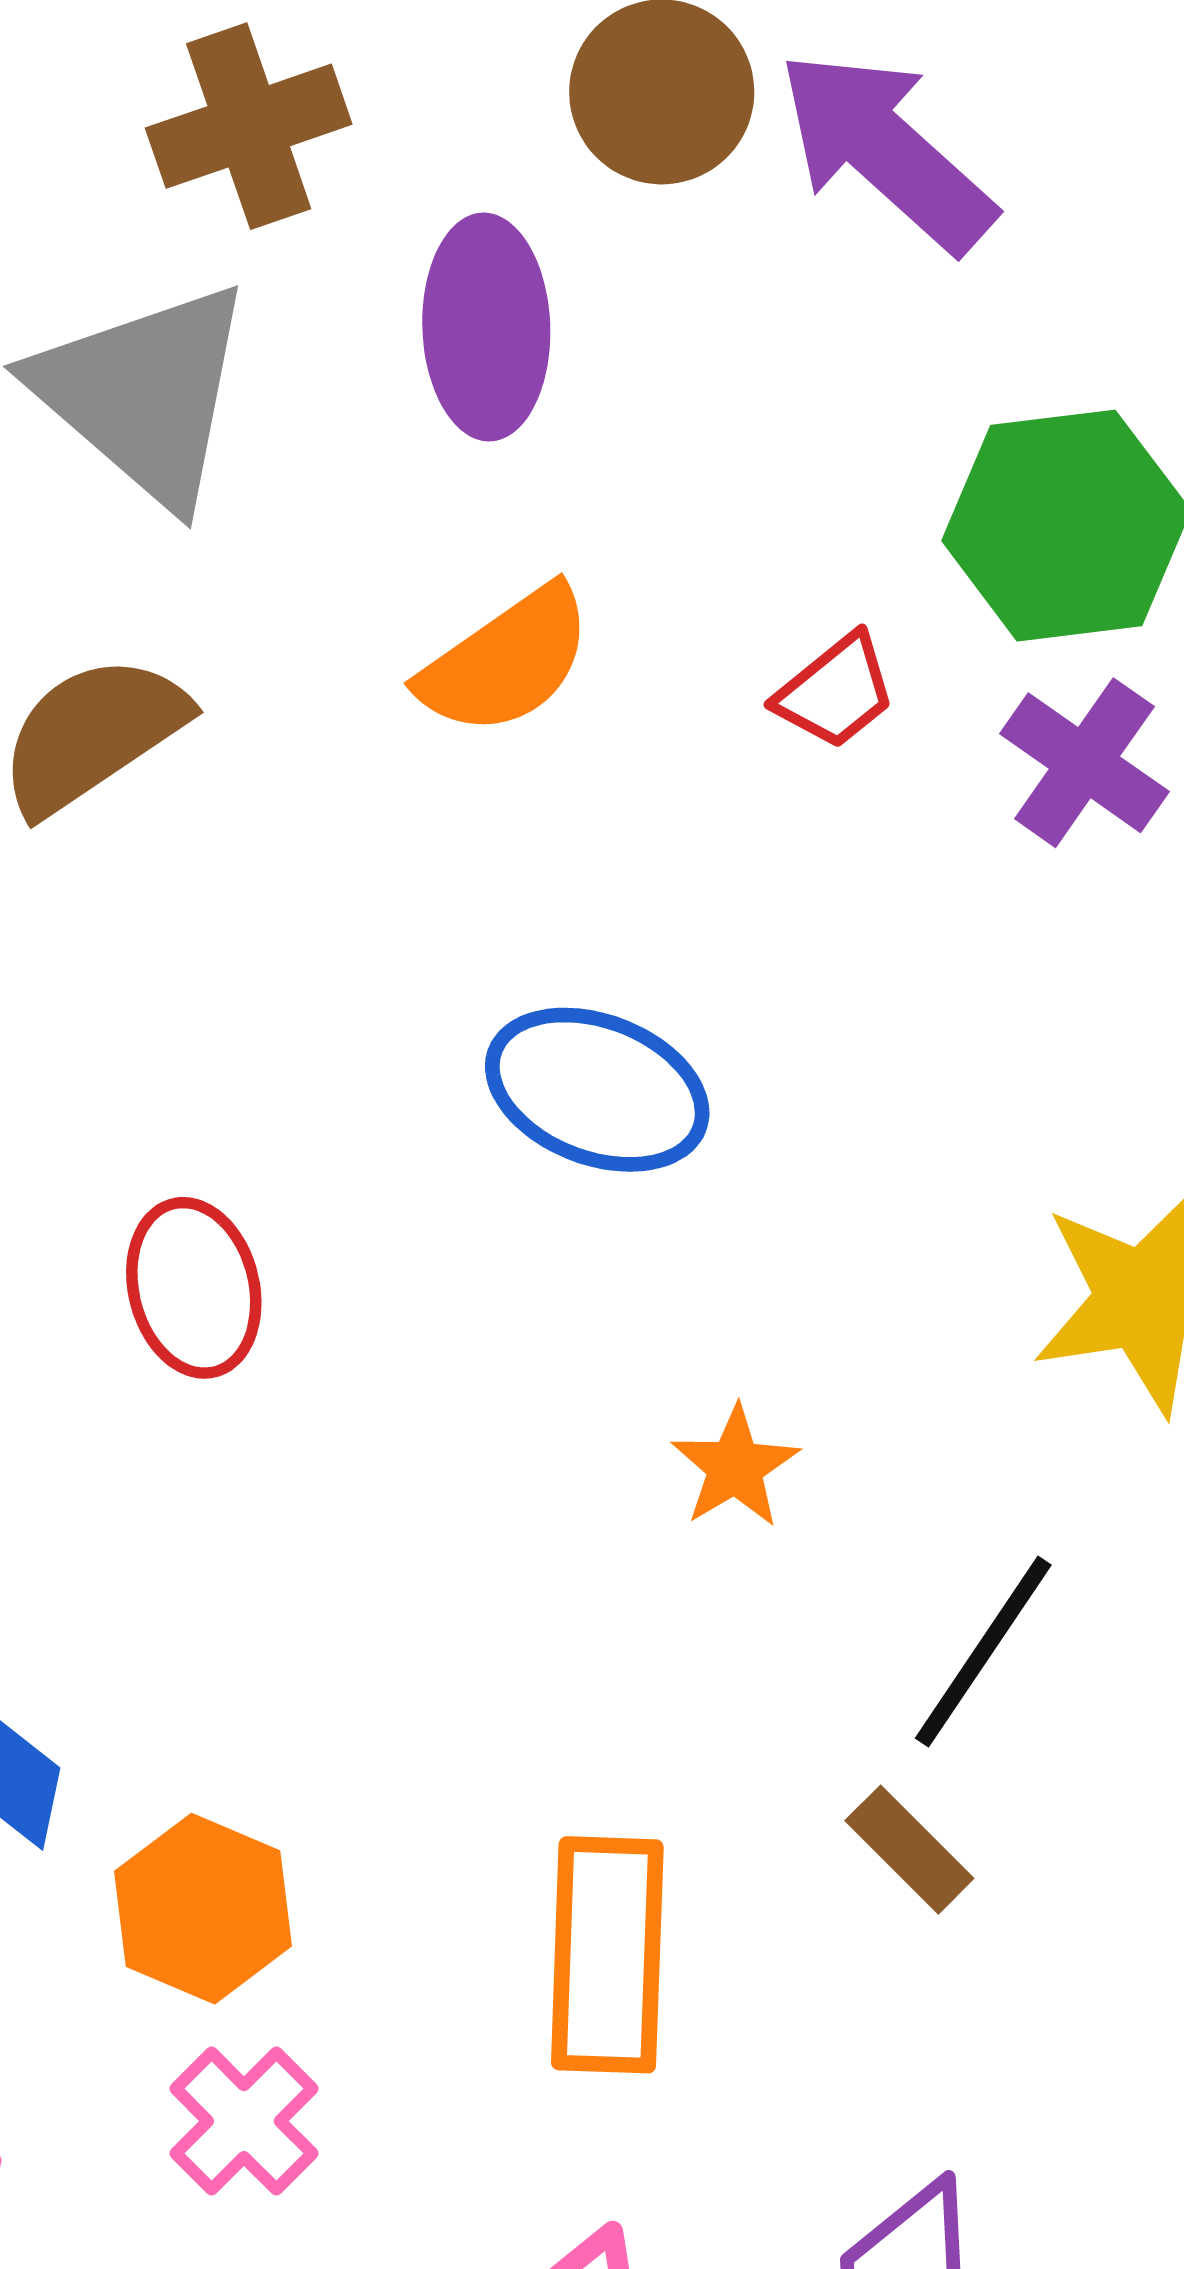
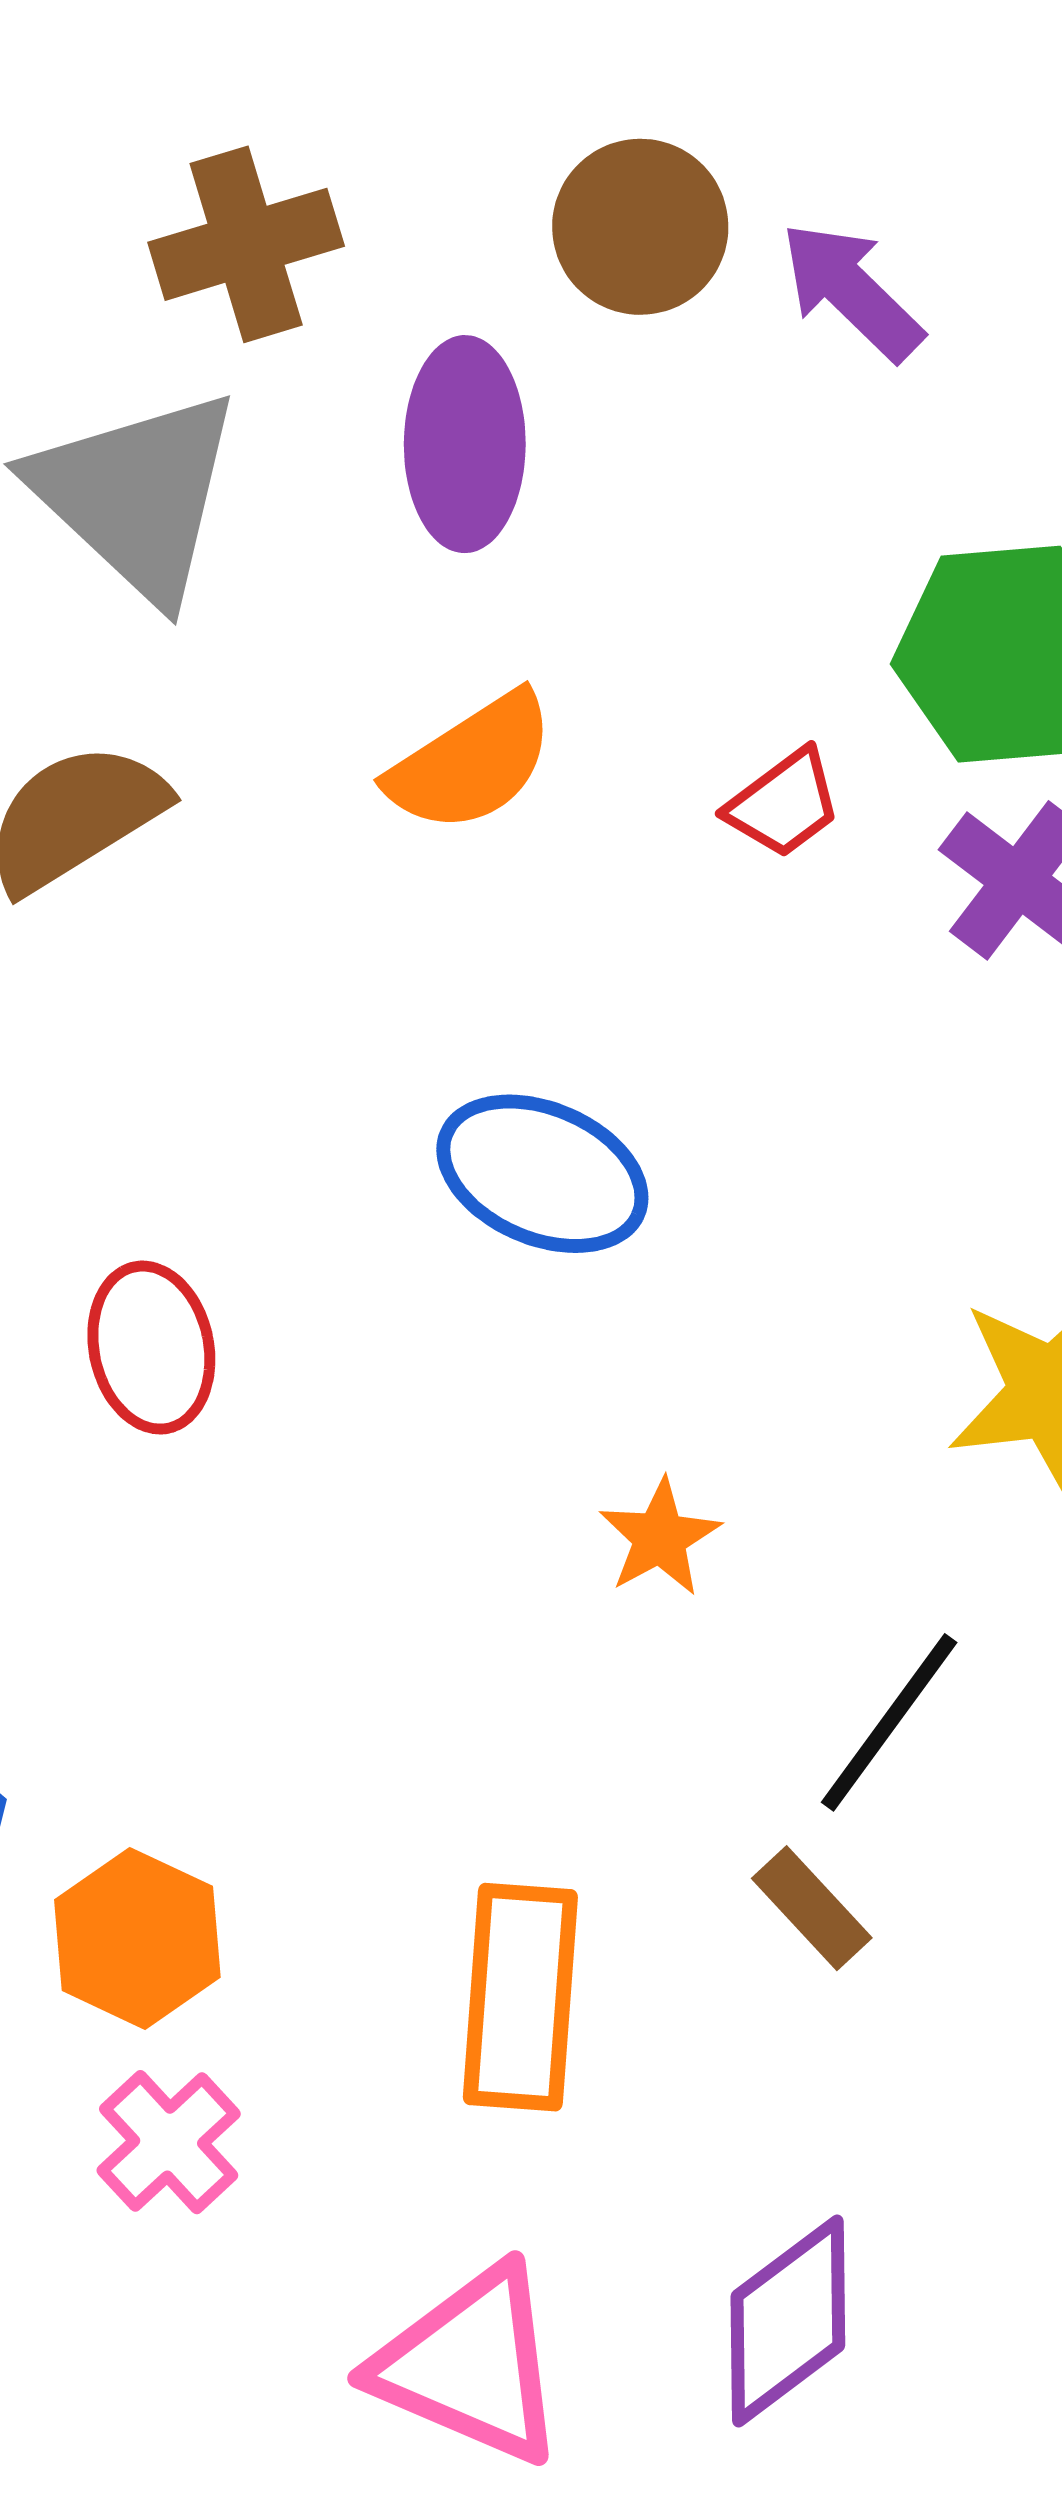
purple arrow: (886, 151) -> (852, 291), size x0.7

